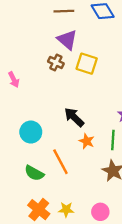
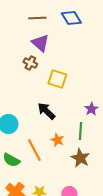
yellow square: (87, 64) -> (57, 79), moved
orange star: (87, 141) -> (57, 140), moved

